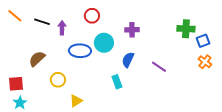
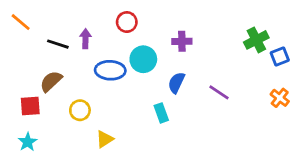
black line: (42, 22) -> (58, 44), moved
green cross: (186, 29) -> (256, 40), turned -30
orange cross: (205, 62) -> (280, 98), moved
red square: (16, 84) -> (30, 106), moved

